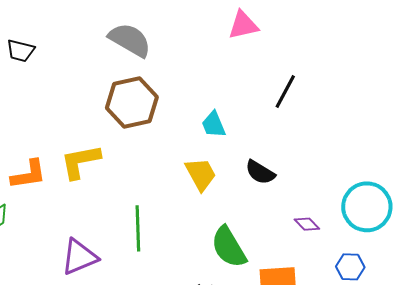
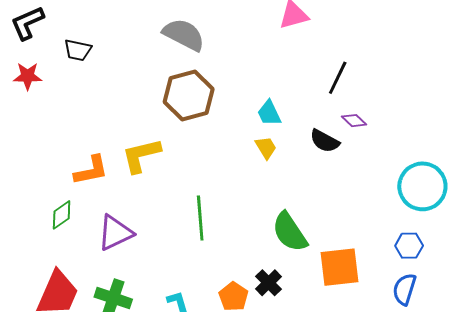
black semicircle: (260, 172) -> (325, 141), moved
yellow trapezoid: (201, 174) -> (266, 148), moved, size x0.7
purple diamond: (307, 224) -> (354, 121), moved
purple triangle: (79, 257) -> (115, 233), moved

